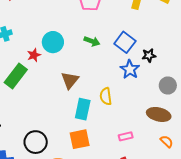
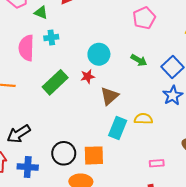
red star: (34, 55) -> (88, 76), moved
yellow semicircle: (106, 96) -> (143, 119), turned 90
orange square: (80, 139) -> (94, 155), moved

